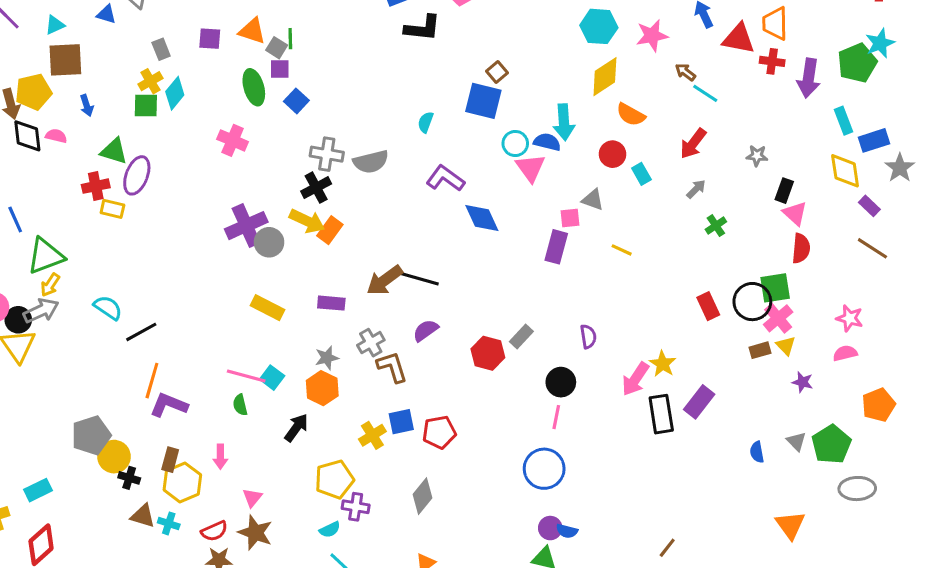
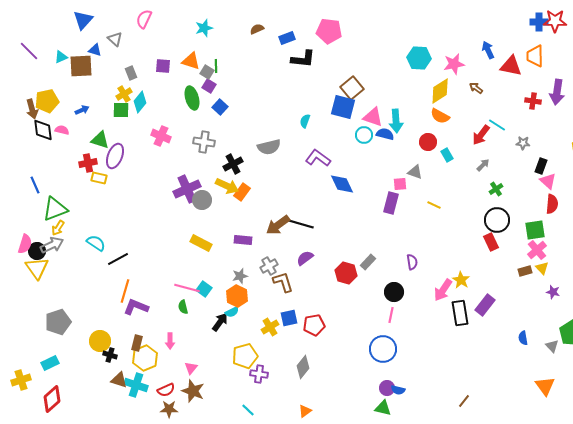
brown square: (65, 60) -> (81, 66), moved
red cross: (772, 61) -> (533, 101), moved
purple square: (280, 69) -> (209, 86), turned 32
brown square: (497, 72) -> (352, 88), size x1.6
yellow diamond: (605, 77) -> (440, 91), moved
cyan line: (705, 93) -> (497, 125), moved
blue arrow: (87, 105) -> (82, 110), turned -96
pink cross: (233, 140) -> (161, 136), moved
gray cross: (327, 154) -> (204, 142), moved
pink triangle: (530, 168) -> (373, 117), moved, turned -35
black circle: (752, 302) -> (497, 220), moved
gray pentagon: (91, 435) -> (58, 322), moved
gray triangle: (796, 441) -> (552, 346), moved
cyan cross: (169, 523) -> (136, 385), size x1.6
cyan semicircle: (330, 530) -> (232, 312), moved

